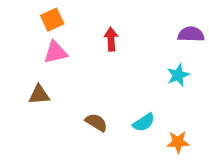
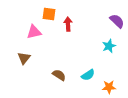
orange square: (52, 20) -> (49, 14), moved, turned 32
purple semicircle: (191, 34) -> (117, 21), turned 42
brown triangle: (39, 95) -> (24, 58), turned -48

